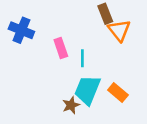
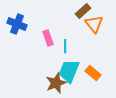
brown rectangle: (105, 14) -> (83, 11), turned 70
brown star: (71, 105) -> (56, 83), size x1.5

